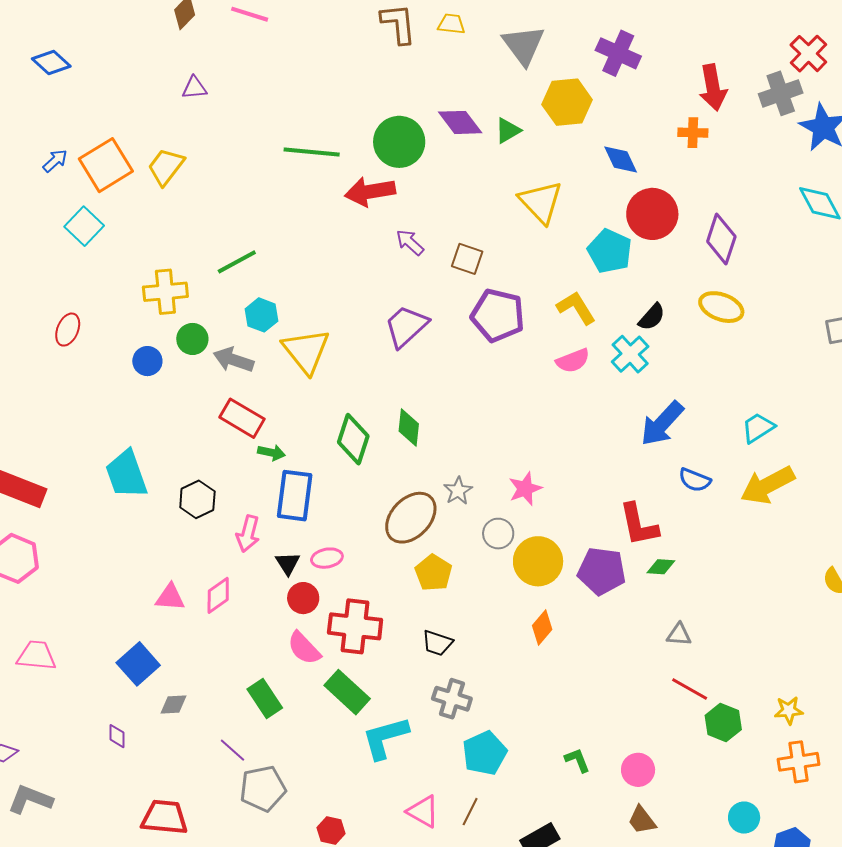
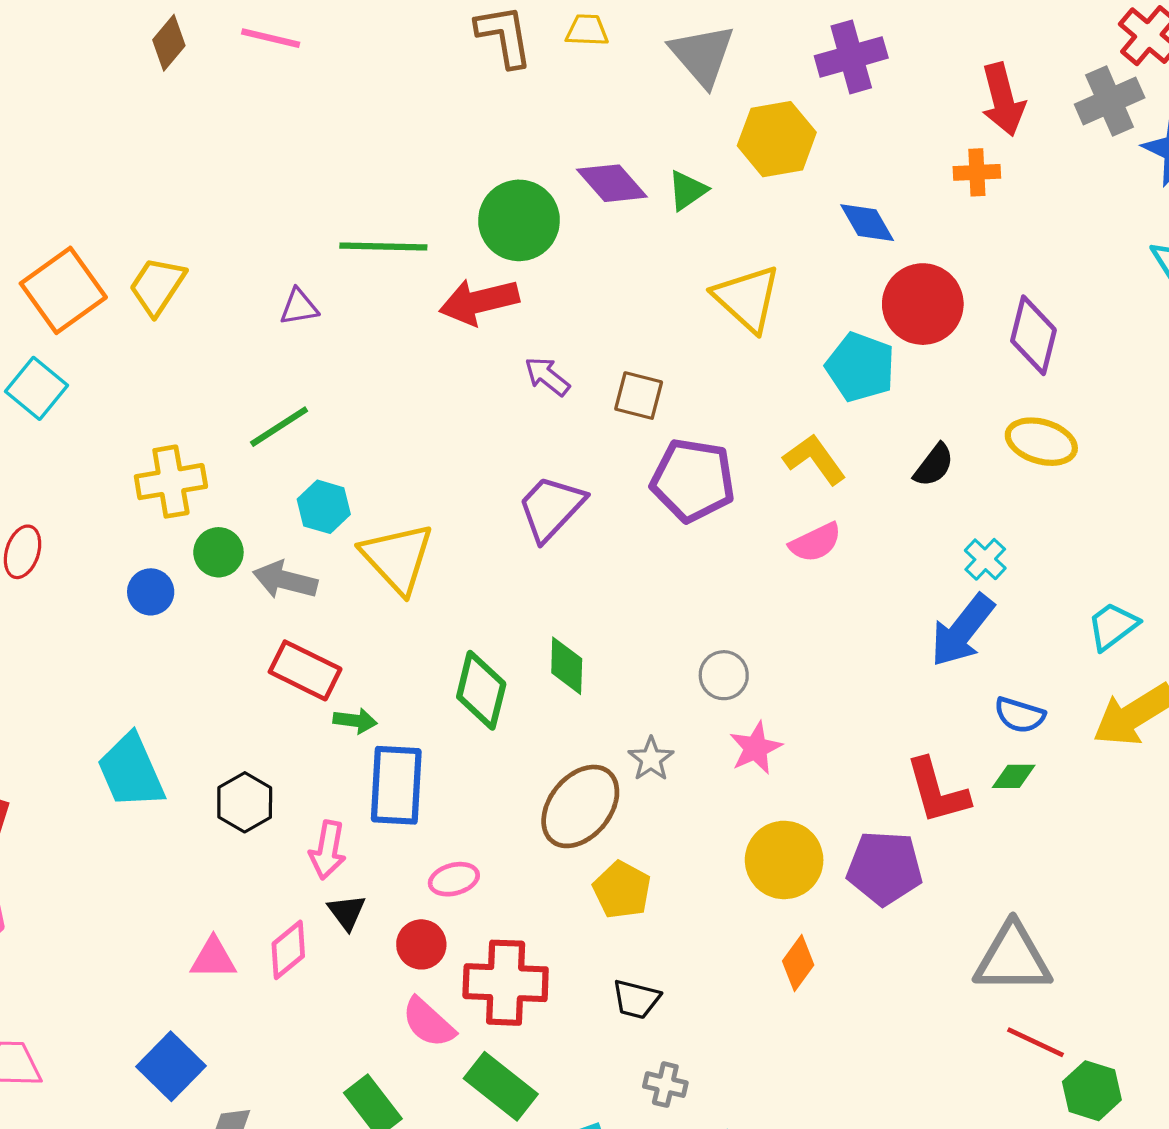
purple cross: (618, 53) -> (851, 57), turned -36
purple triangle: (194, 88) -> (299, 307), moved
cyan cross: (630, 354) -> (985, 559), moved, size x0.7
gray circle: (498, 534) -> (724, 675), moved
black triangle: (288, 563) -> (347, 912), moved
green diamond: (661, 567) -> (1014, 776), moved
gray triangle: (679, 634) -> (1013, 958), size x2.0
gray cross: (452, 699) -> (665, 1085), size x0.7

